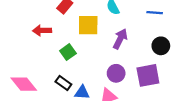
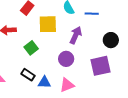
blue line: (155, 13) -> (92, 14), moved
purple circle: (116, 73) -> (66, 59), moved

